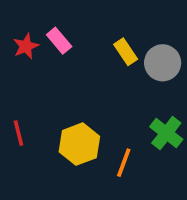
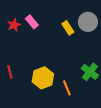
gray circle: (163, 63) -> (88, 22), moved
orange line: (124, 163) -> (67, 88), turned -42

